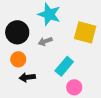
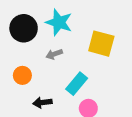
black circle: (17, 32) -> (24, 28), moved
black arrow: (27, 77) -> (42, 102), moved

